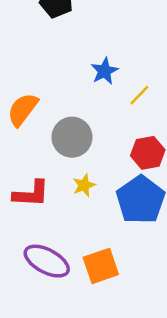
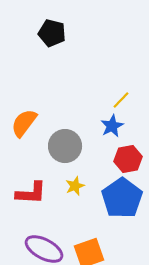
blue star: (104, 71) -> (112, 126), moved
yellow line: (139, 95) -> (121, 100), moved

